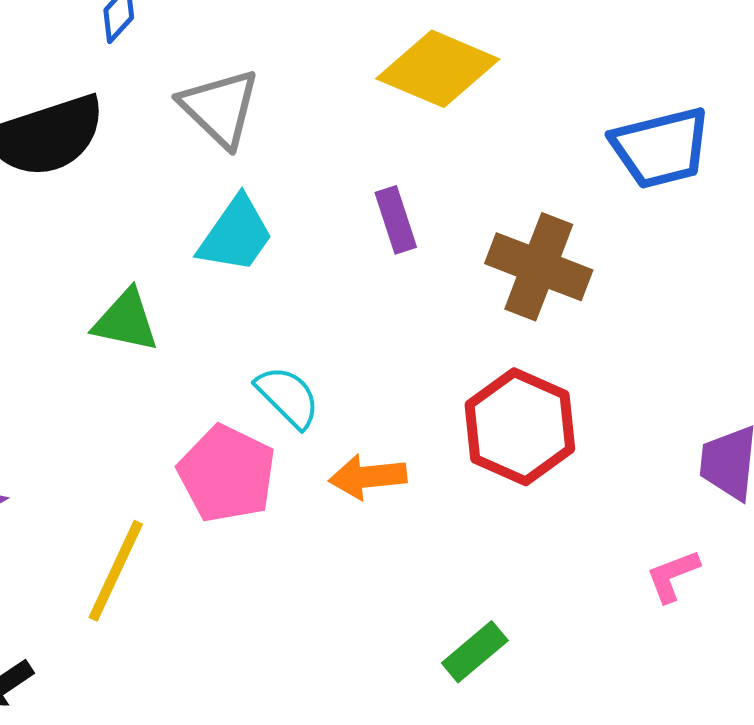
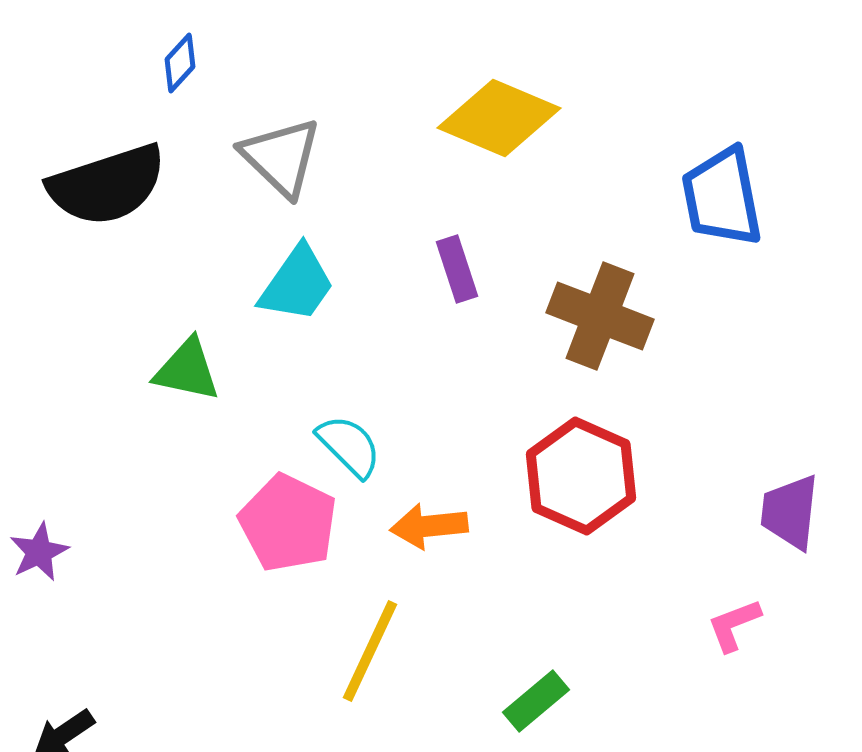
blue trapezoid: (661, 148) -> (722, 197), turned 93
yellow line: (116, 571) -> (370, 651), moved

